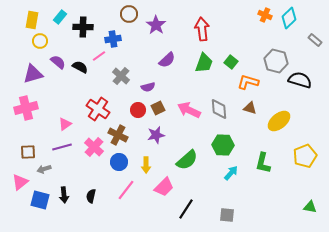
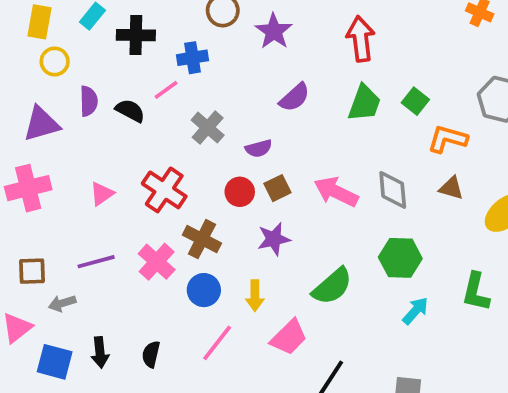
purple semicircle: (58, 62) -> (89, 101), turned 49
pink triangle: (65, 124) -> (102, 194), moved

